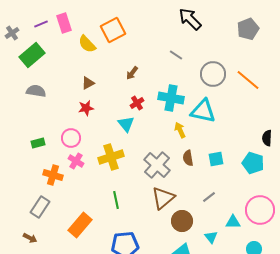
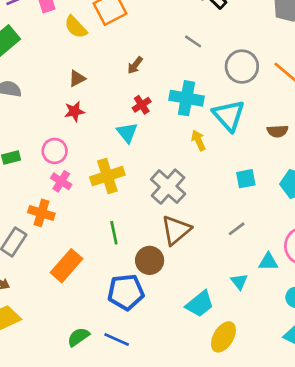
cyan triangle: (203, 111) -> (229, 115), turned 36
brown semicircle: (188, 158) -> (278, 131), moved, turned -84
orange cross: (53, 175) -> (41, 213), moved
brown circle: (182, 221) -> (150, 260), moved

